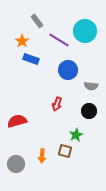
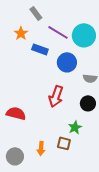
cyan circle: (85, 31) -> (84, 35), moved
blue rectangle: (31, 59) -> (40, 49), moved
red arrow: (57, 104) -> (56, 96), size x1.5
red semicircle: (17, 121) -> (16, 113), turned 30

